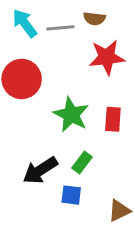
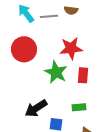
red star: (107, 57) -> (71, 48), moved
green rectangle: (82, 163) -> (79, 107), moved, turned 48

